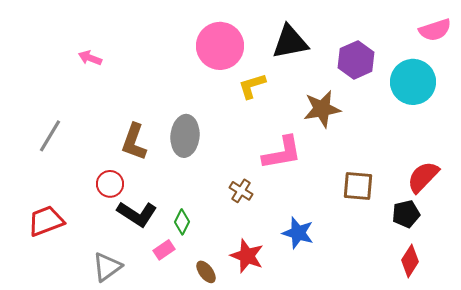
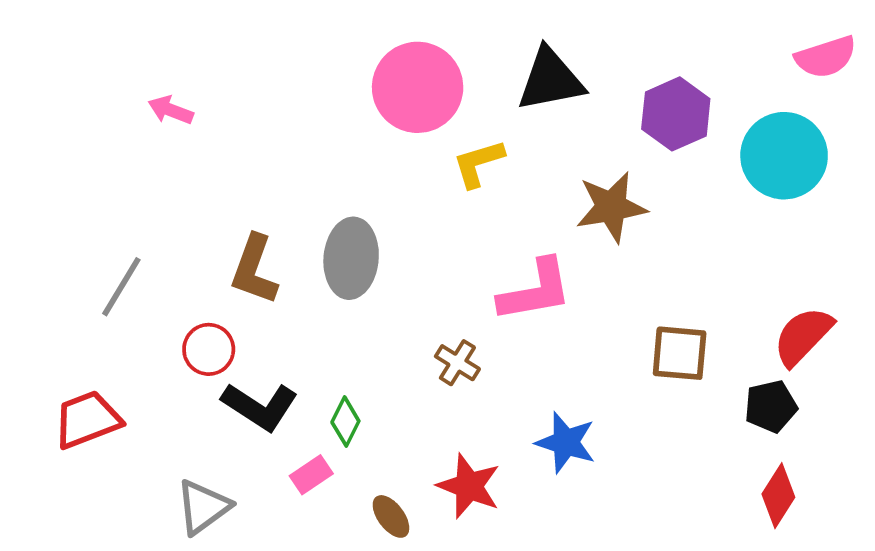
gray line: (50, 136) -> (121, 287), moved

